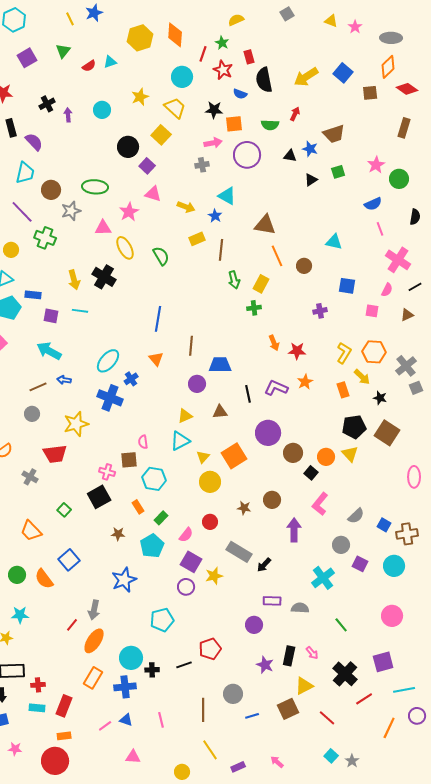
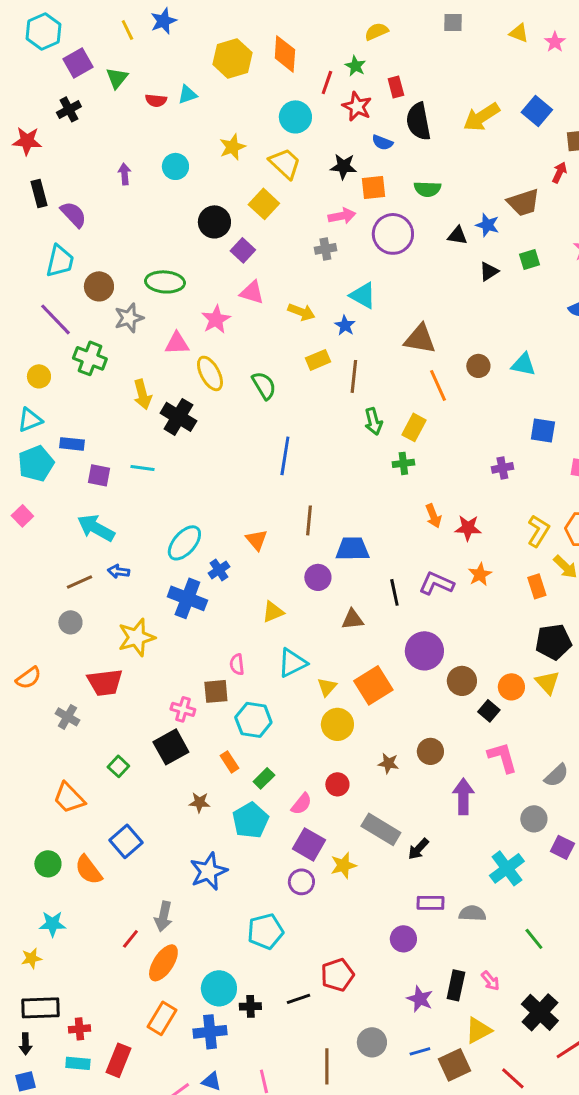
gray square: (287, 14) -> (453, 22), turned 32
purple square: (27, 58) -> (78, 63), moved
red semicircle: (89, 66) -> (156, 100), turned 40
black cross: (47, 104) -> (69, 109), moved
red arrow: (295, 114) -> (559, 172), moved
brown circle: (304, 266) -> (478, 366), moved
yellow arrow: (74, 280) -> (142, 394), moved
blue line: (158, 319) -> (285, 456), moved
yellow triangle: (185, 416) -> (273, 612), moved
pink L-shape: (320, 504) -> (502, 757), turned 125
blue line: (252, 716) -> (420, 1051), moved

